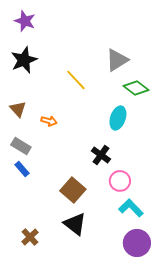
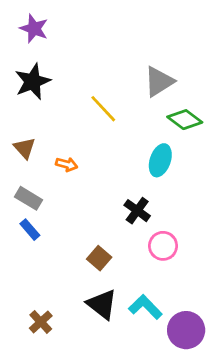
brown square: (73, 190) -> (99, 258), size x0.7
cyan L-shape: (131, 208) -> (145, 307), moved

